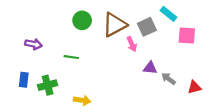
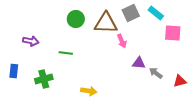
brown triangle: (114, 25) -> (106, 23), turned 30
gray square: (147, 27) -> (131, 13), moved
blue rectangle: (24, 80) -> (14, 71), moved
yellow arrow: (82, 100) -> (89, 91), moved

